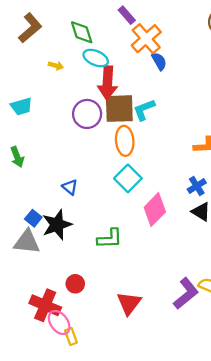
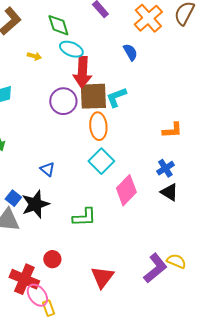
orange cross: (146, 39) -> (148, 18), moved

